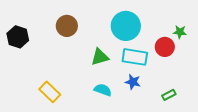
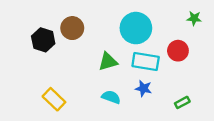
green star: (180, 32) -> (194, 18), moved
black hexagon: (18, 37) -> (43, 40), moved

